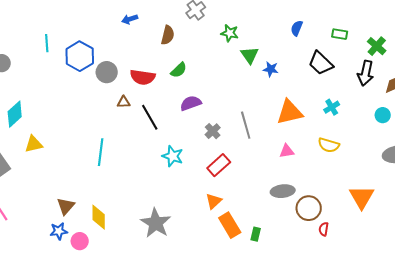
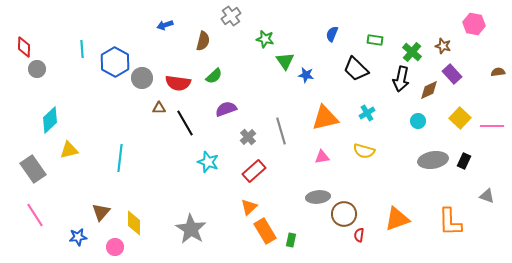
cyan line: (101, 152) -> (120, 158), moved
orange triangle: (362, 197) -> (397, 219), moved, turned 40
blue star: (59, 231) -> (78, 237), moved

